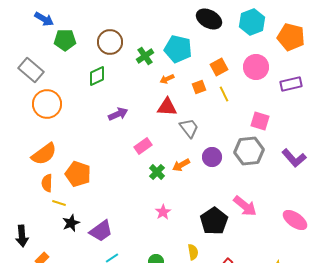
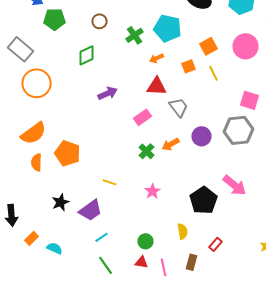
brown circle: (110, 42) -> (100, 21), size x0.6
pink rectangle: (143, 146) -> (142, 117), moved
yellow line: (59, 203) -> (110, 182), moved

